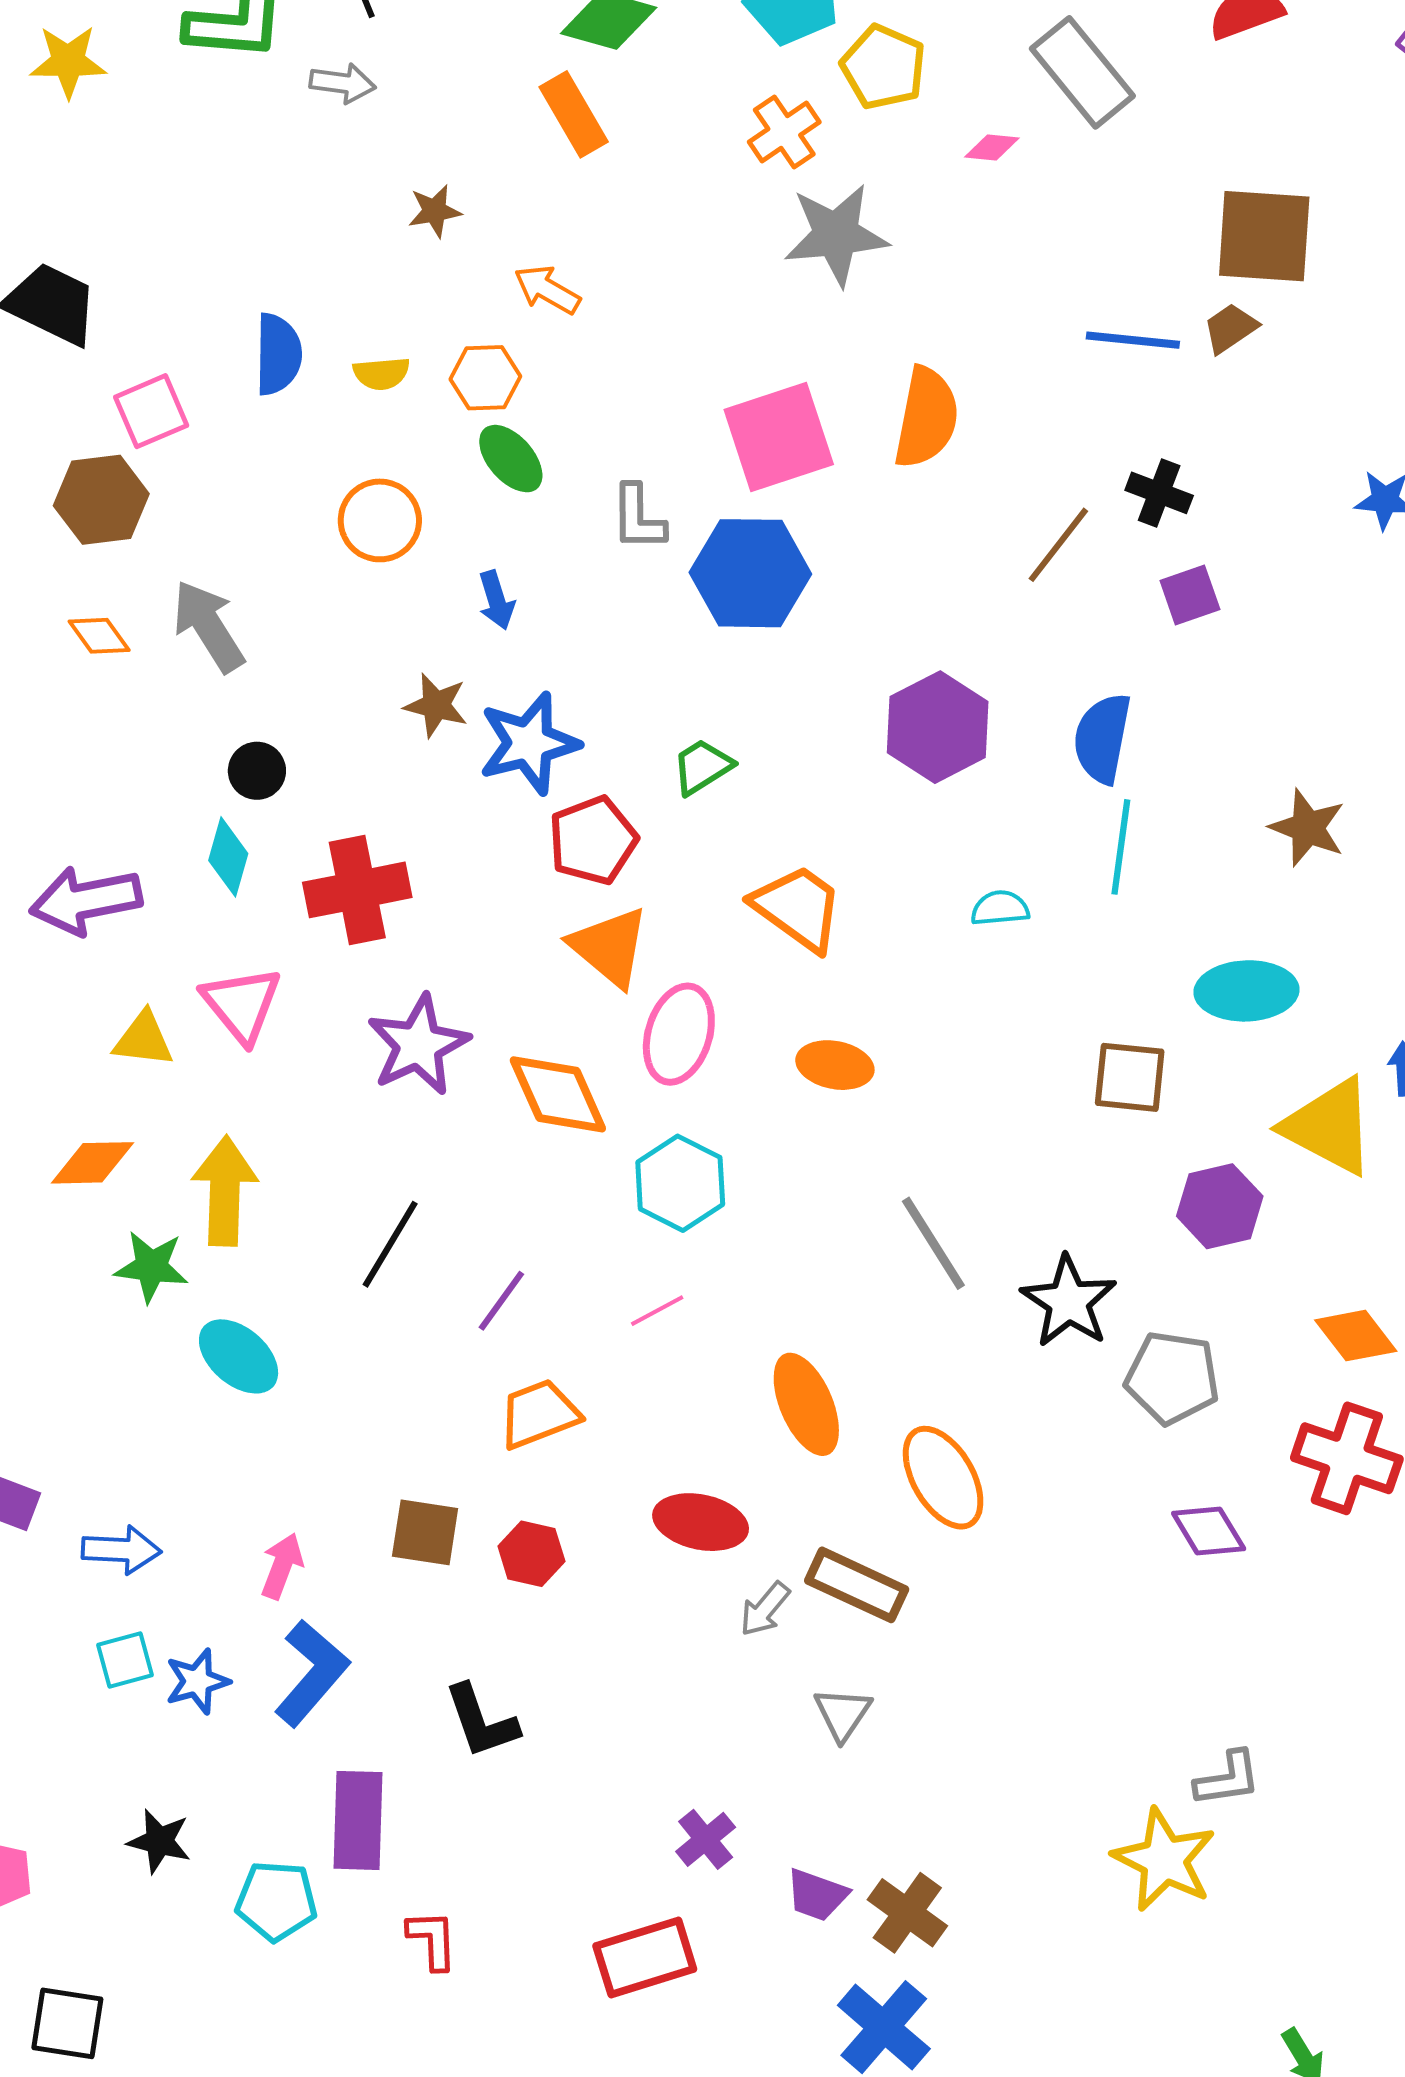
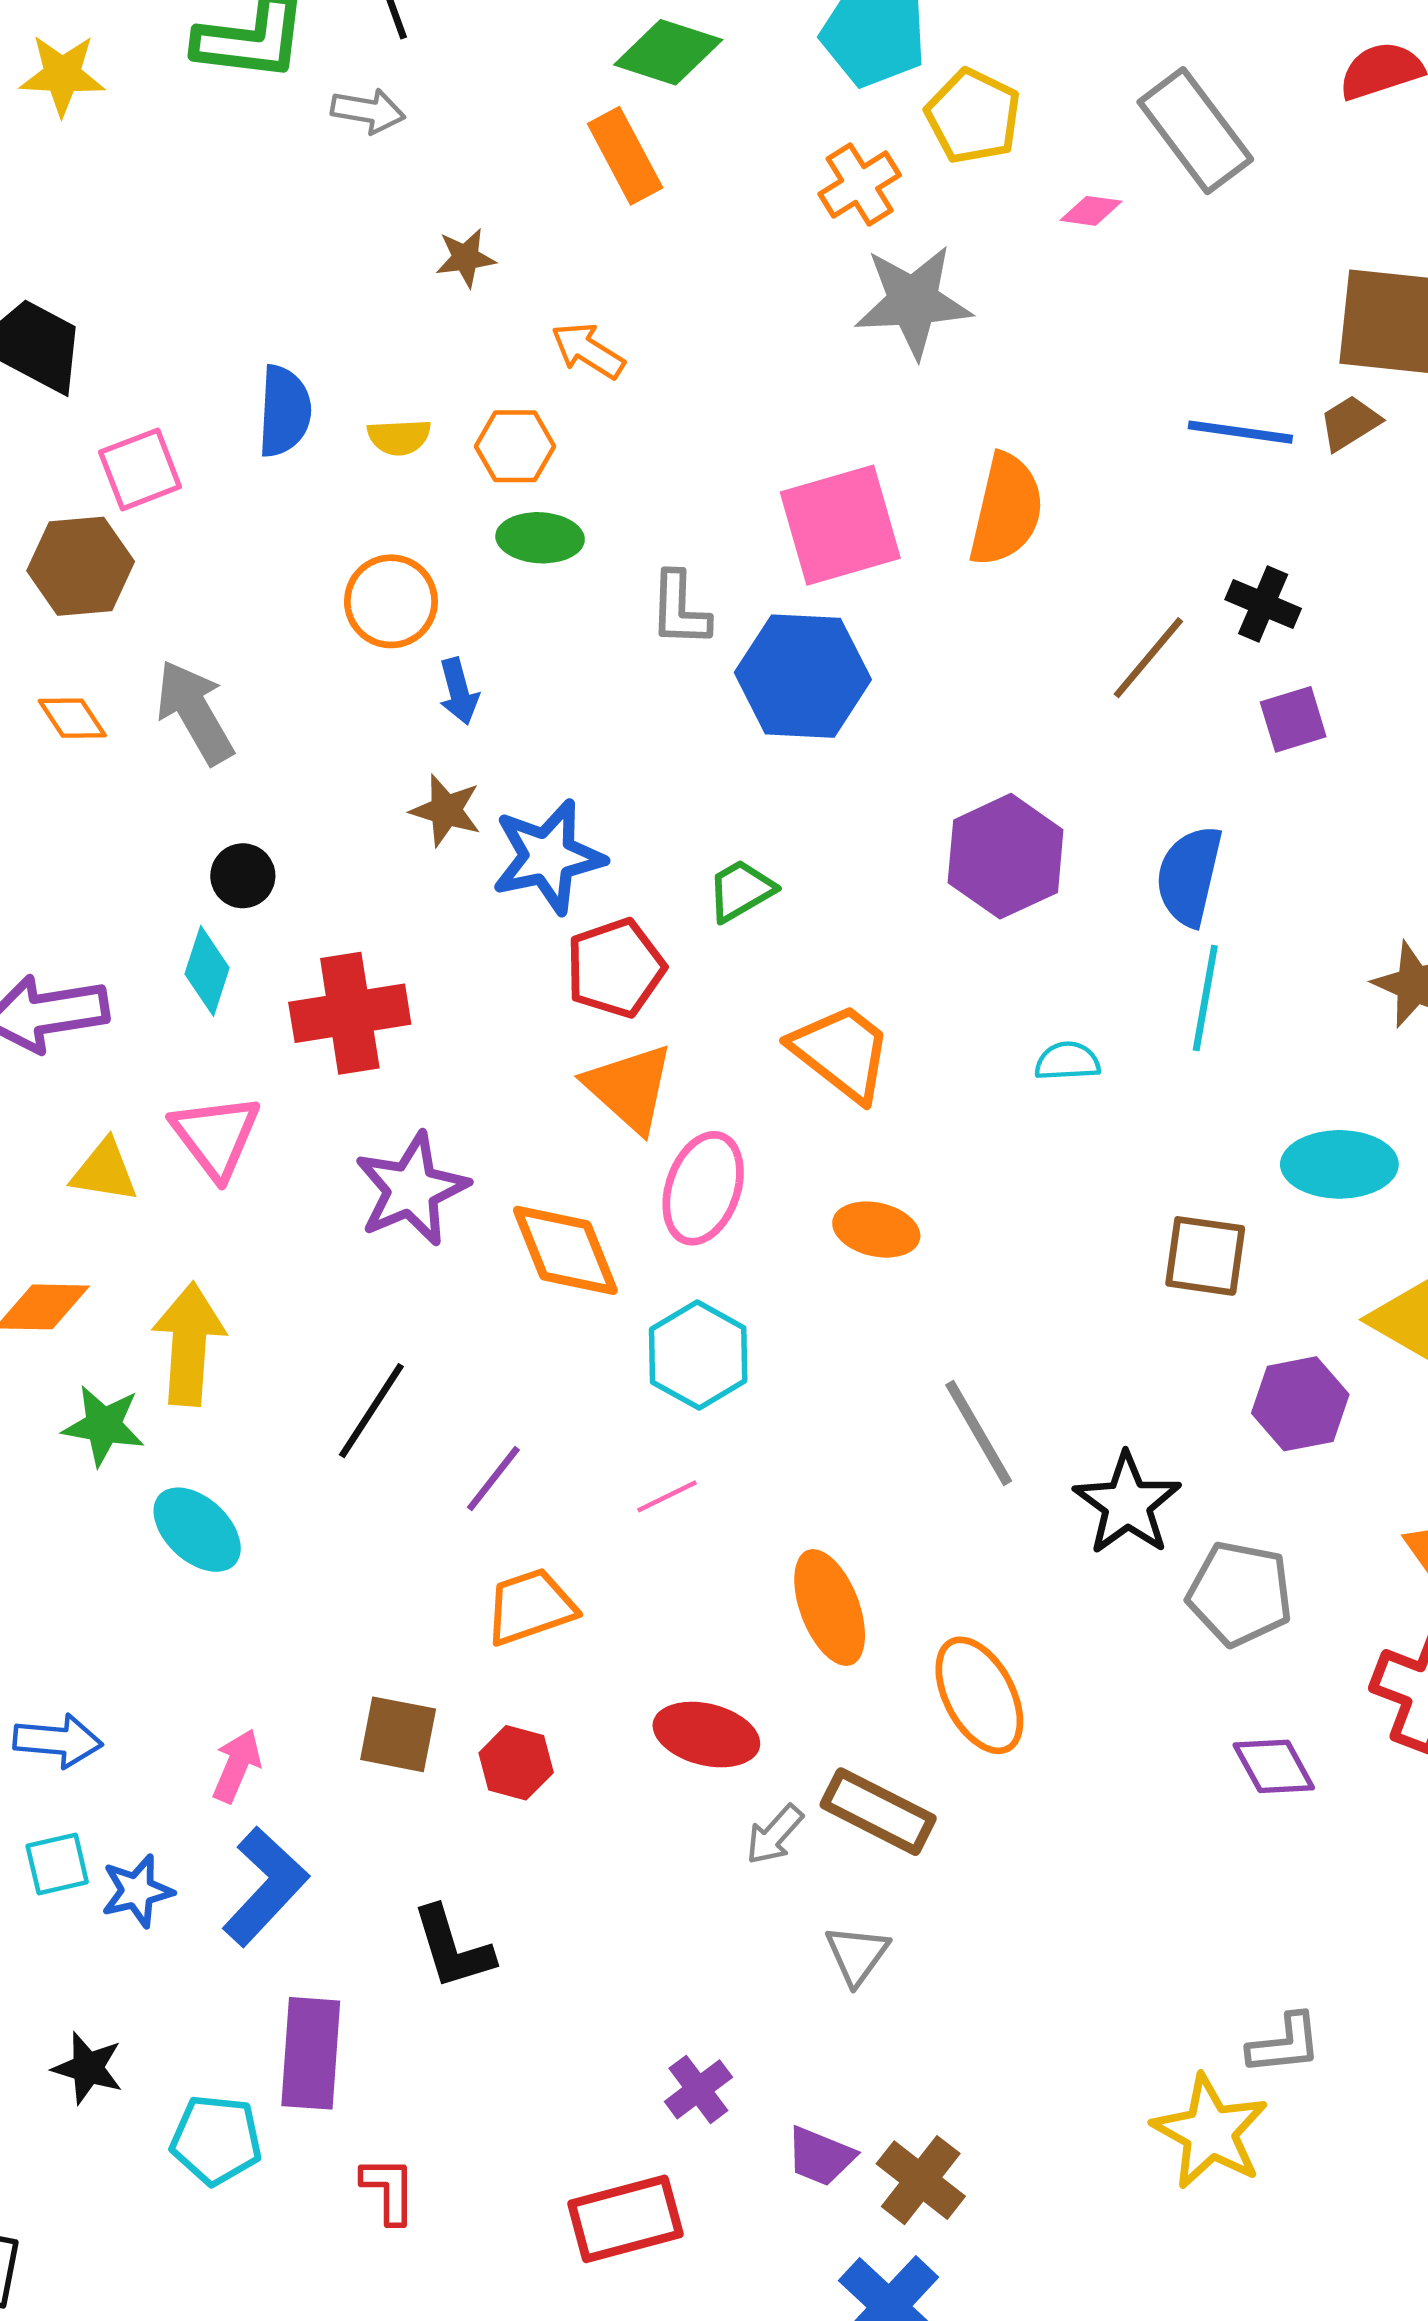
green ellipse: (511, 459) -> (540, 538), turned -48
blue arrow: (496, 600) -> (459, 691), moved

